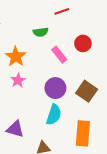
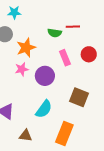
red line: (62, 11) -> (73, 27), moved
purple circle: (55, 88) -> (45, 76), moved
brown square: (87, 91) -> (79, 97), turned -30

